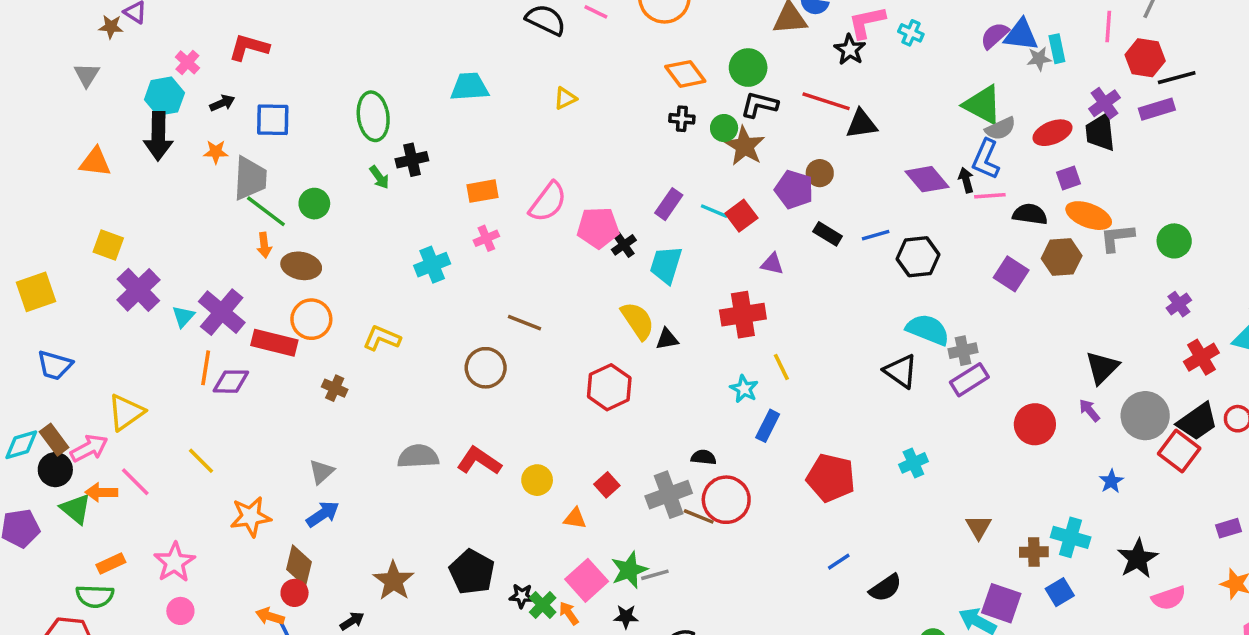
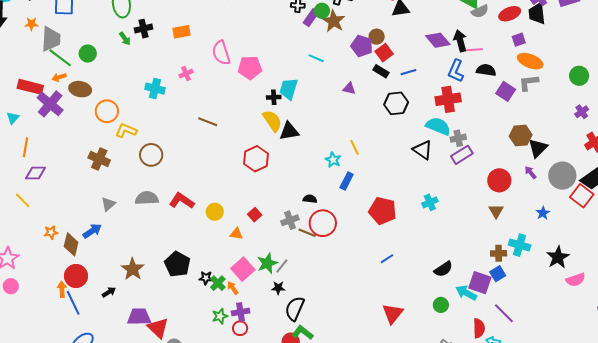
blue L-shape: (986, 159) -> (456, 71), moved
black arrow: (966, 180) -> (460, 41), size x1.5
orange rectangle: (482, 191) -> (181, 32), moved
pink semicircle: (548, 202) -> (221, 53), turned 125
purple rectangle: (669, 204) -> (311, 18), moved
black semicircle: (1030, 214) -> (486, 70), moved
red square: (741, 216) -> (384, 53), moved
gray L-shape: (1117, 238) -> (529, 83), moved
orange arrow: (264, 245) -> (59, 77), turned 80
black cross: (624, 245) -> (274, 97), moved, turned 32
black hexagon: (918, 257) -> (396, 103), moved
brown hexagon: (1062, 257) -> (521, 136), moved
cyan cross: (432, 265) -> (155, 89), turned 36
purple square: (1011, 274) -> (506, 91), moved
purple cross: (222, 312) -> (50, 104), moved
red cross: (743, 315) -> (448, 99), moved
orange circle: (311, 319) -> (107, 111), moved
black triangle: (667, 339) -> (289, 131), size x1.5
red rectangle: (274, 343) -> (30, 87), moved
brown circle: (486, 368) -> (151, 155), moved
purple diamond: (231, 382) -> (36, 173), moved
brown cross: (335, 388) -> (99, 159), size x1.5
gray triangle: (321, 472) -> (108, 204), moved
gray cross: (669, 495) -> (290, 220), size x0.7
orange star: (251, 517) -> (51, 232), size x0.6
brown triangle: (979, 527) -> (496, 211), moved
brown diamond: (299, 566) -> (71, 244), moved
gray line: (655, 575) -> (282, 266), turned -35
black semicircle: (885, 588) -> (443, 269), moved
blue square: (1060, 592) -> (498, 274), moved
red circle: (295, 593) -> (76, 276), size x1.5
orange arrow: (270, 616) -> (62, 289), turned 70
black star: (626, 617) -> (278, 288), moved

